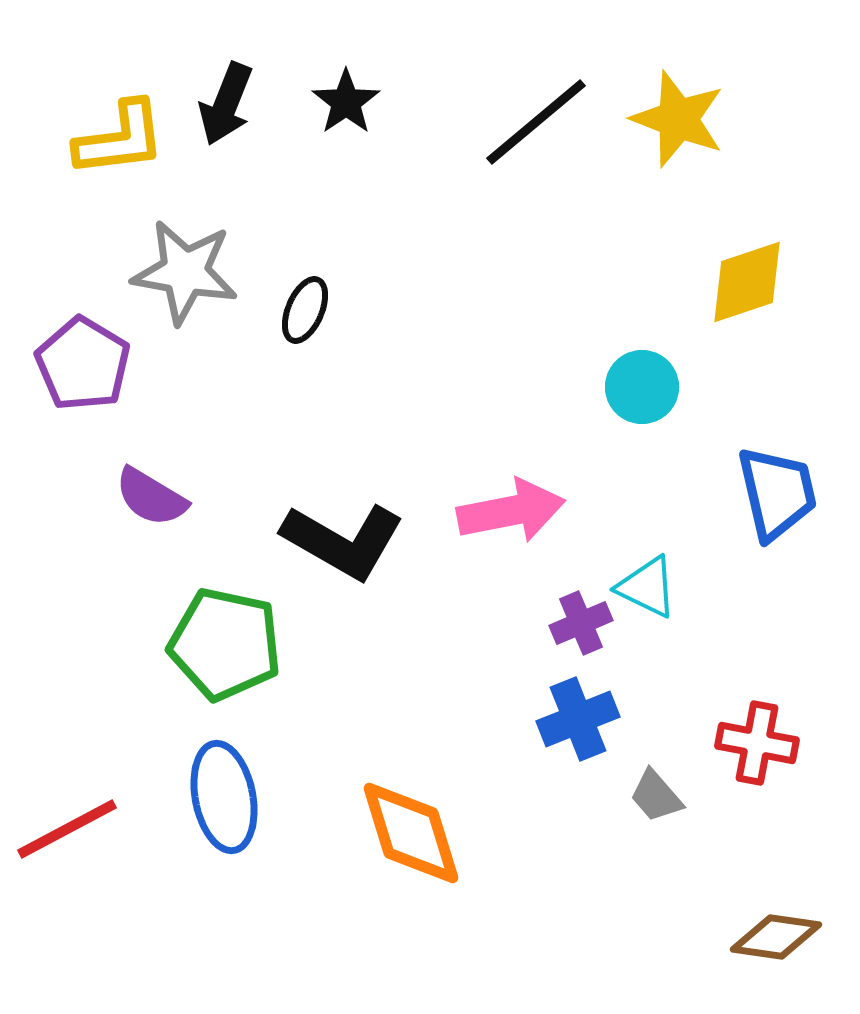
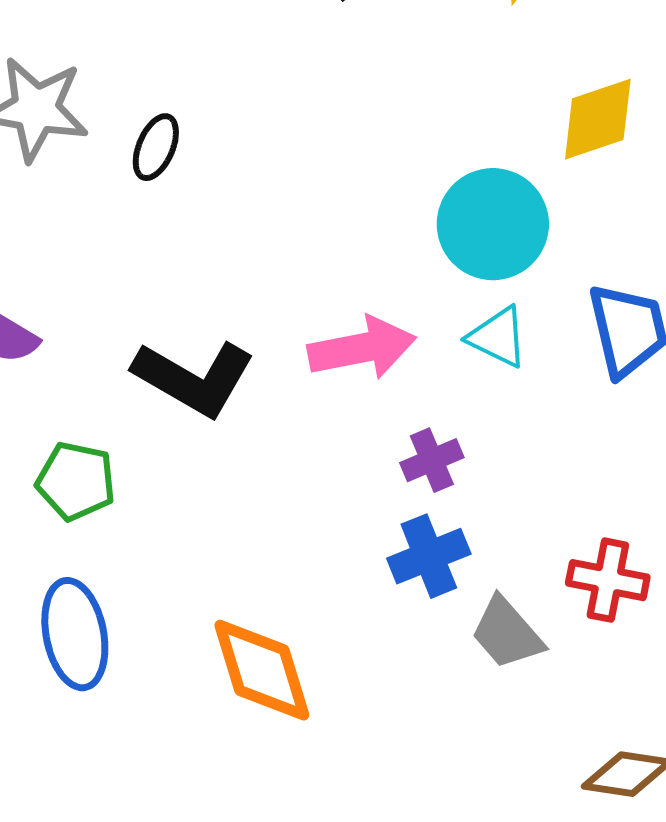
cyan circle: (642, 387) -> (493, 224), size x1.5
cyan triangle: (647, 587) -> (498, 337), moved
green pentagon: (225, 644) -> (76, 481), size x0.7
gray trapezoid: (656, 796) -> (507, 633), size x1.4

